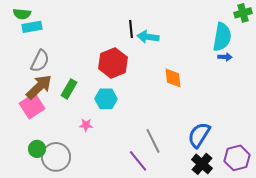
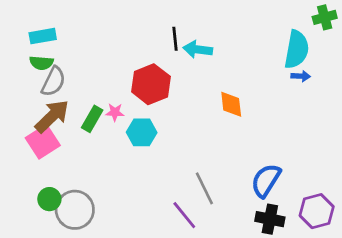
green semicircle: (22, 14) -> (41, 63), moved
pink star: (86, 125) -> (115, 112), moved
black cross: (202, 164) -> (270, 219), turned -30

